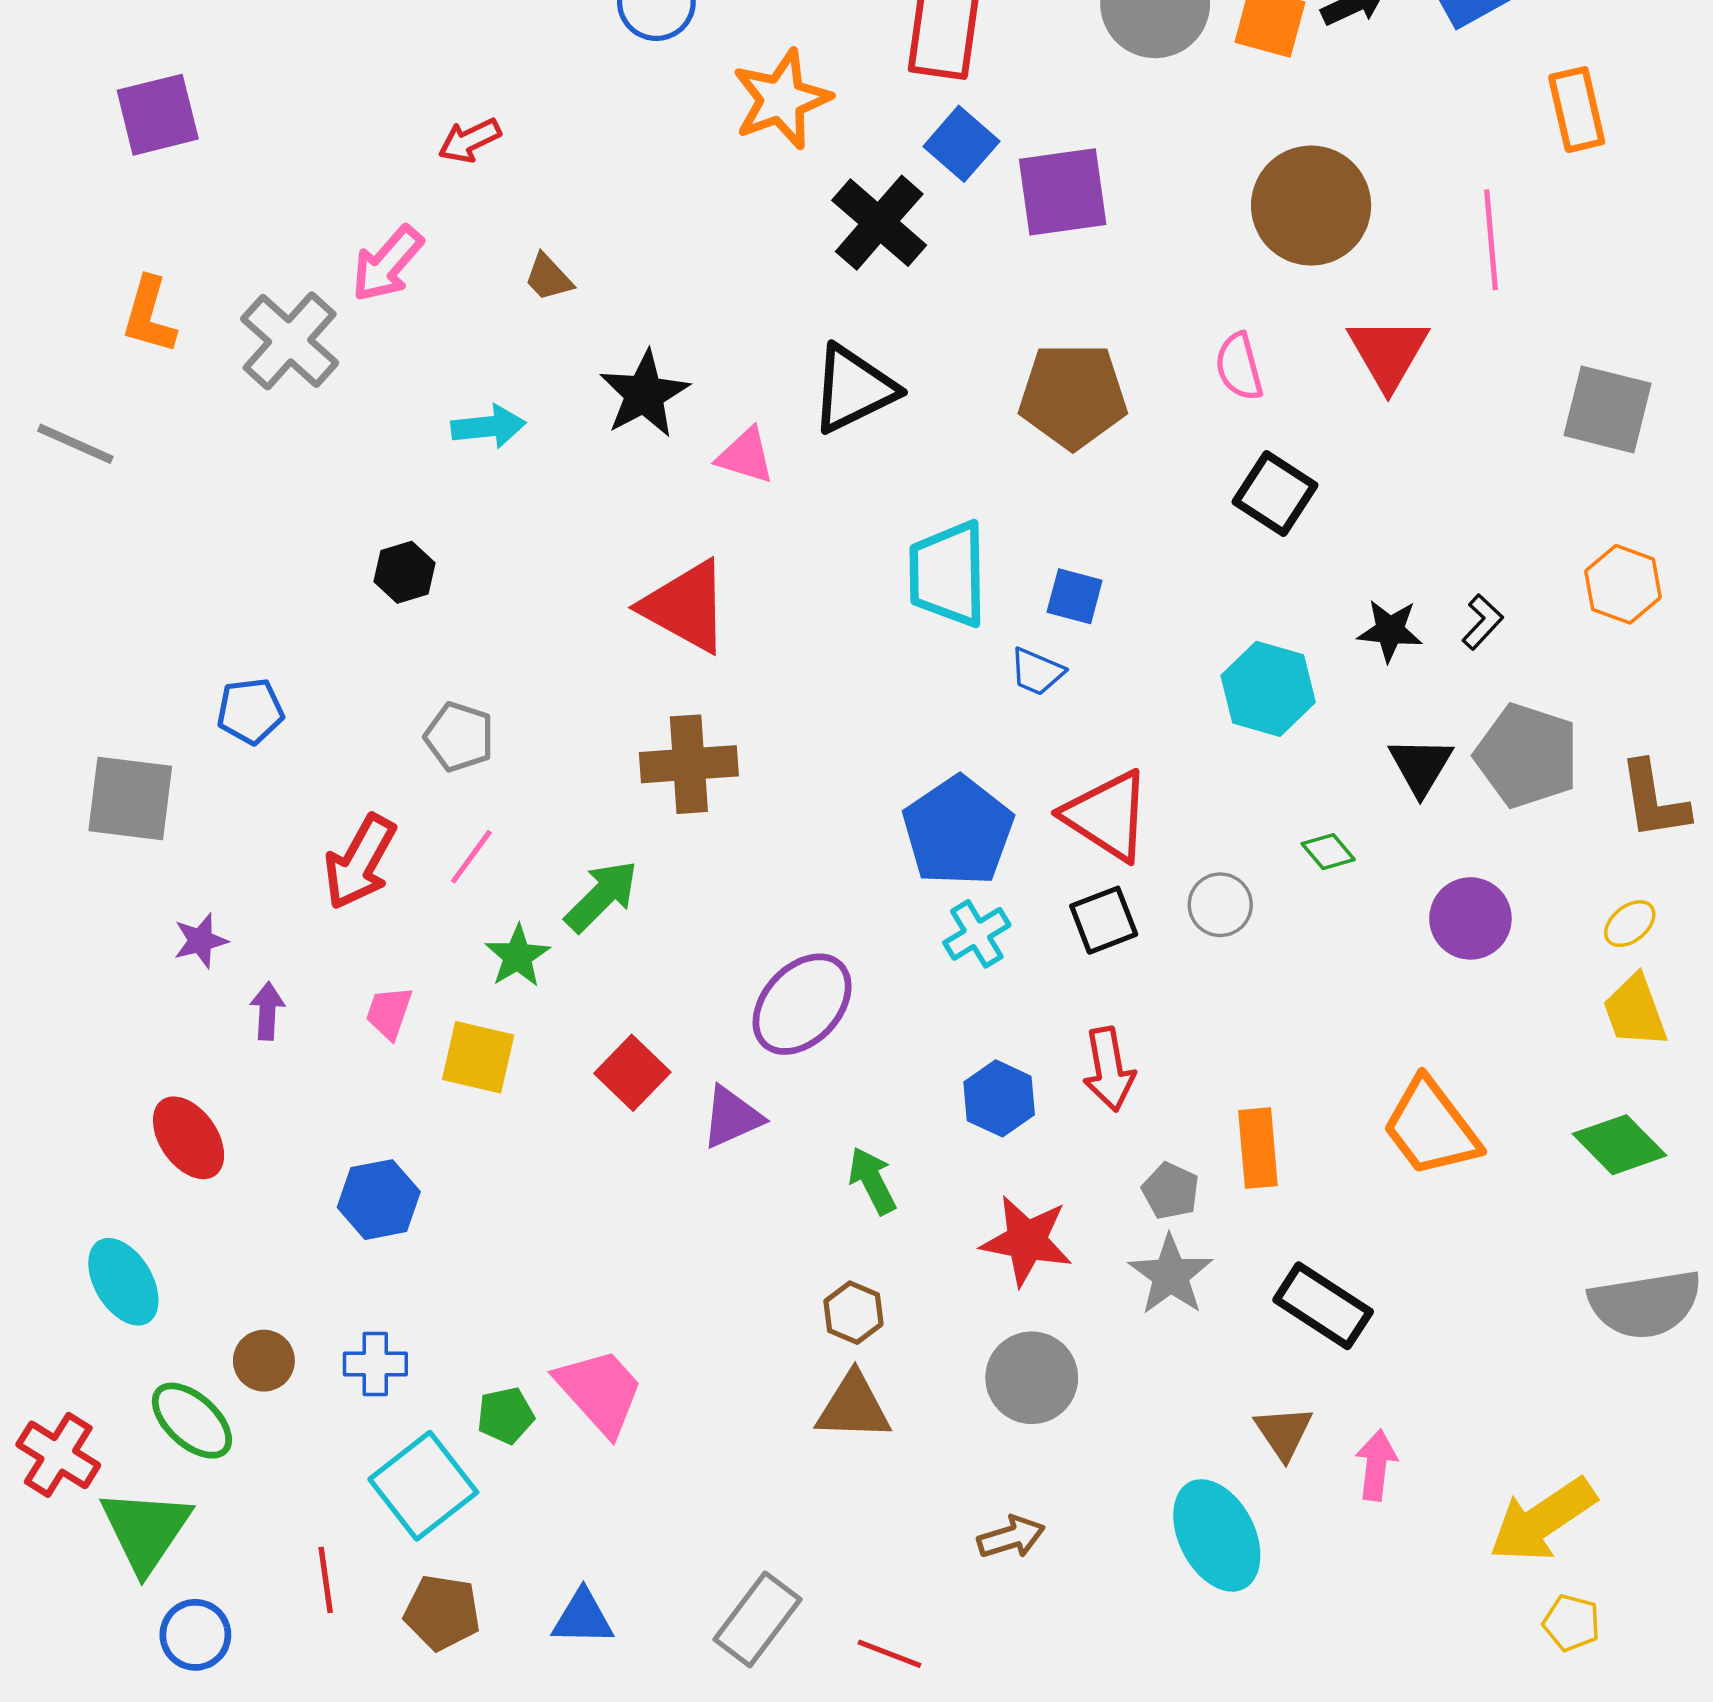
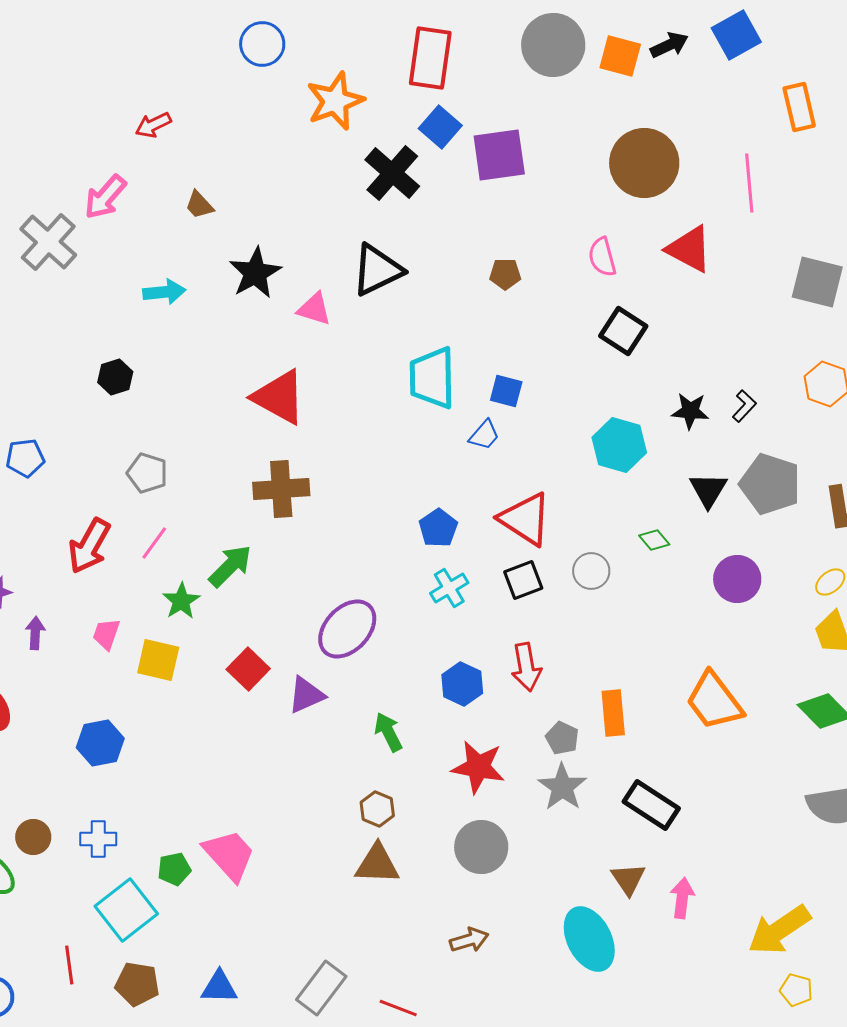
red triangle: (1388, 353) -> (689, 249), turned -32
brown pentagon: (1073, 396) -> (505, 274), size x0.5
blue trapezoid: (1037, 672) -> (484, 435), turned -72
blue pentagon: (958, 831) -> (438, 528), size x0.6

